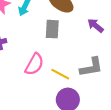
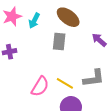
pink semicircle: (34, 64) -> (40, 86), moved

